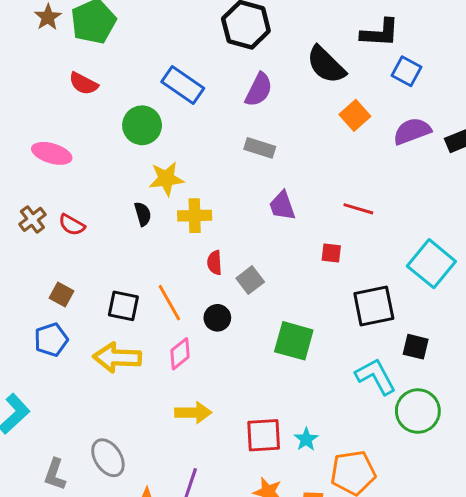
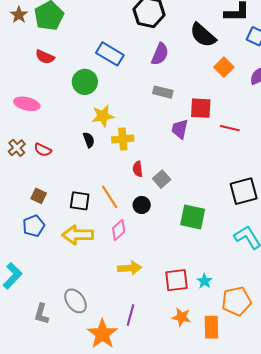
purple trapezoid: (282, 206) -> (180, 129), turned 35
red square: (331, 253) -> (201, 108), moved, size x1.6

